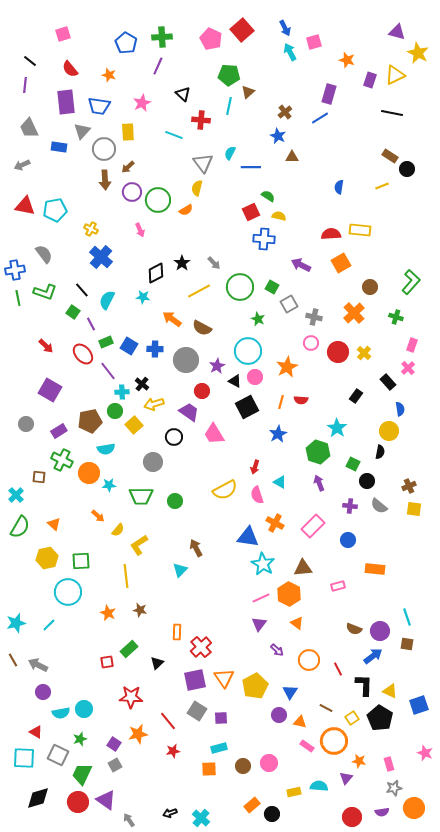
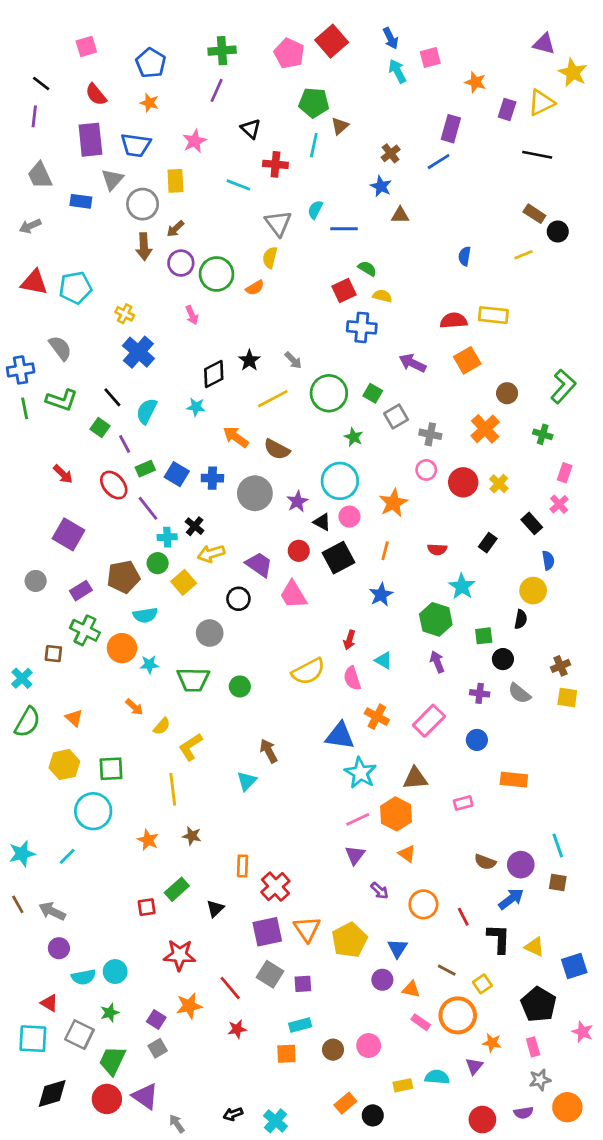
blue pentagon: (126, 43) -> (151, 63), moved
red circle: (202, 391) -> (299, 551), moved
red semicircle: (301, 400) -> (437, 549), moved
green square: (353, 464) -> (484, 636), turned -32
black pentagon: (380, 718) -> (539, 1004), moved

